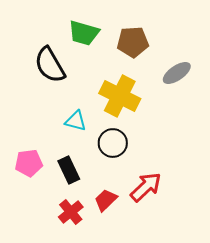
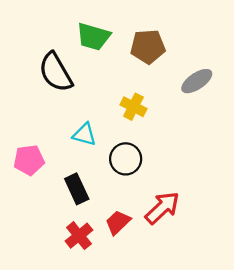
yellow cross: (120, 96) -> (133, 107), size x0.6
pink pentagon: (29, 163) -> (29, 160), moved

